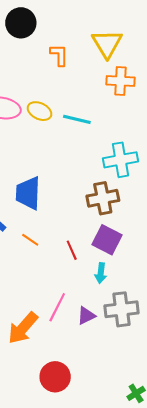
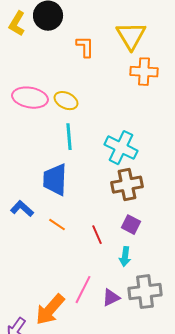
cyan line: (77, 119) -> (69, 137), moved, turned 72
cyan cross: (120, 160) -> (121, 148), moved, turned 36
purple square: (107, 240) -> (131, 225), size x0.7

